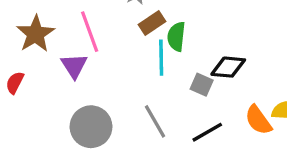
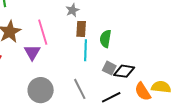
brown rectangle: (152, 23) -> (81, 29), turned -56
green semicircle: (176, 37) -> (105, 39), moved
black diamond: (228, 67) -> (124, 71), moved

